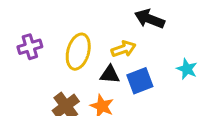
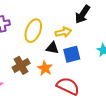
black arrow: (149, 19) -> (83, 14), turned -84

